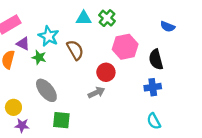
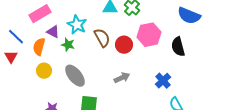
blue semicircle: (168, 27) -> (189, 16), size x1.6
red circle: (106, 72) -> (124, 45), moved
blue cross: (153, 87) -> (163, 81), moved, turned -35
yellow circle: (13, 107) -> (44, 71), moved

